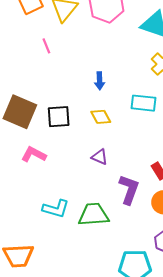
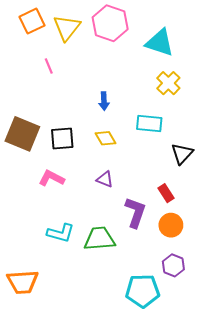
pink L-shape: (34, 154) -> (51, 178), moved

